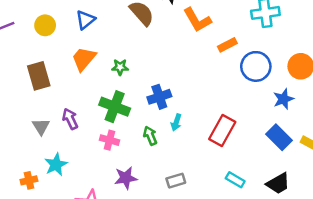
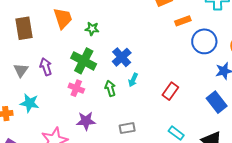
orange trapezoid: (84, 59) -> (63, 18), turned 115
blue cross: (159, 97) -> (122, 57), turned -30
red rectangle: (222, 131) -> (170, 91), size x0.7
cyan star: (56, 165) -> (30, 103), turned 30

